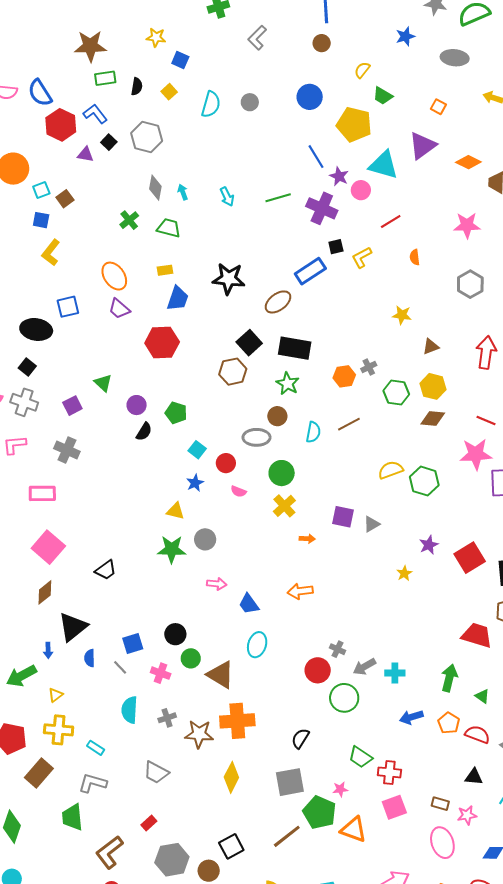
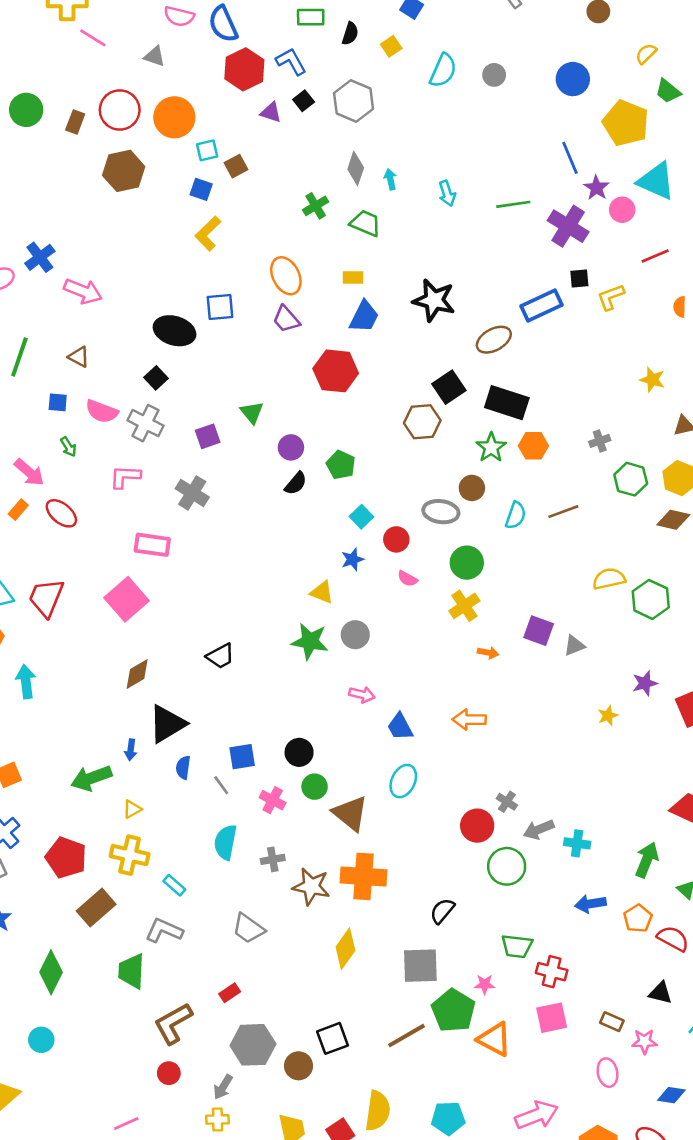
orange hexagon: (344, 376) -> (533, 446), moved
pink square: (48, 547) -> (126, 599), moved
green trapezoid: (361, 757) -> (517, 946), turned -35
pink ellipse: (442, 843) -> (607, 1073), size x0.7

